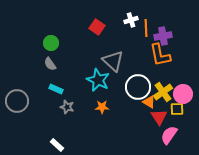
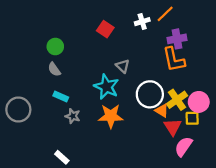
orange line: (146, 28) -> (165, 14), moved, turned 48
gray triangle: (113, 61) -> (123, 66), size x0.6
orange star: (102, 107) -> (111, 116), size x1.6

